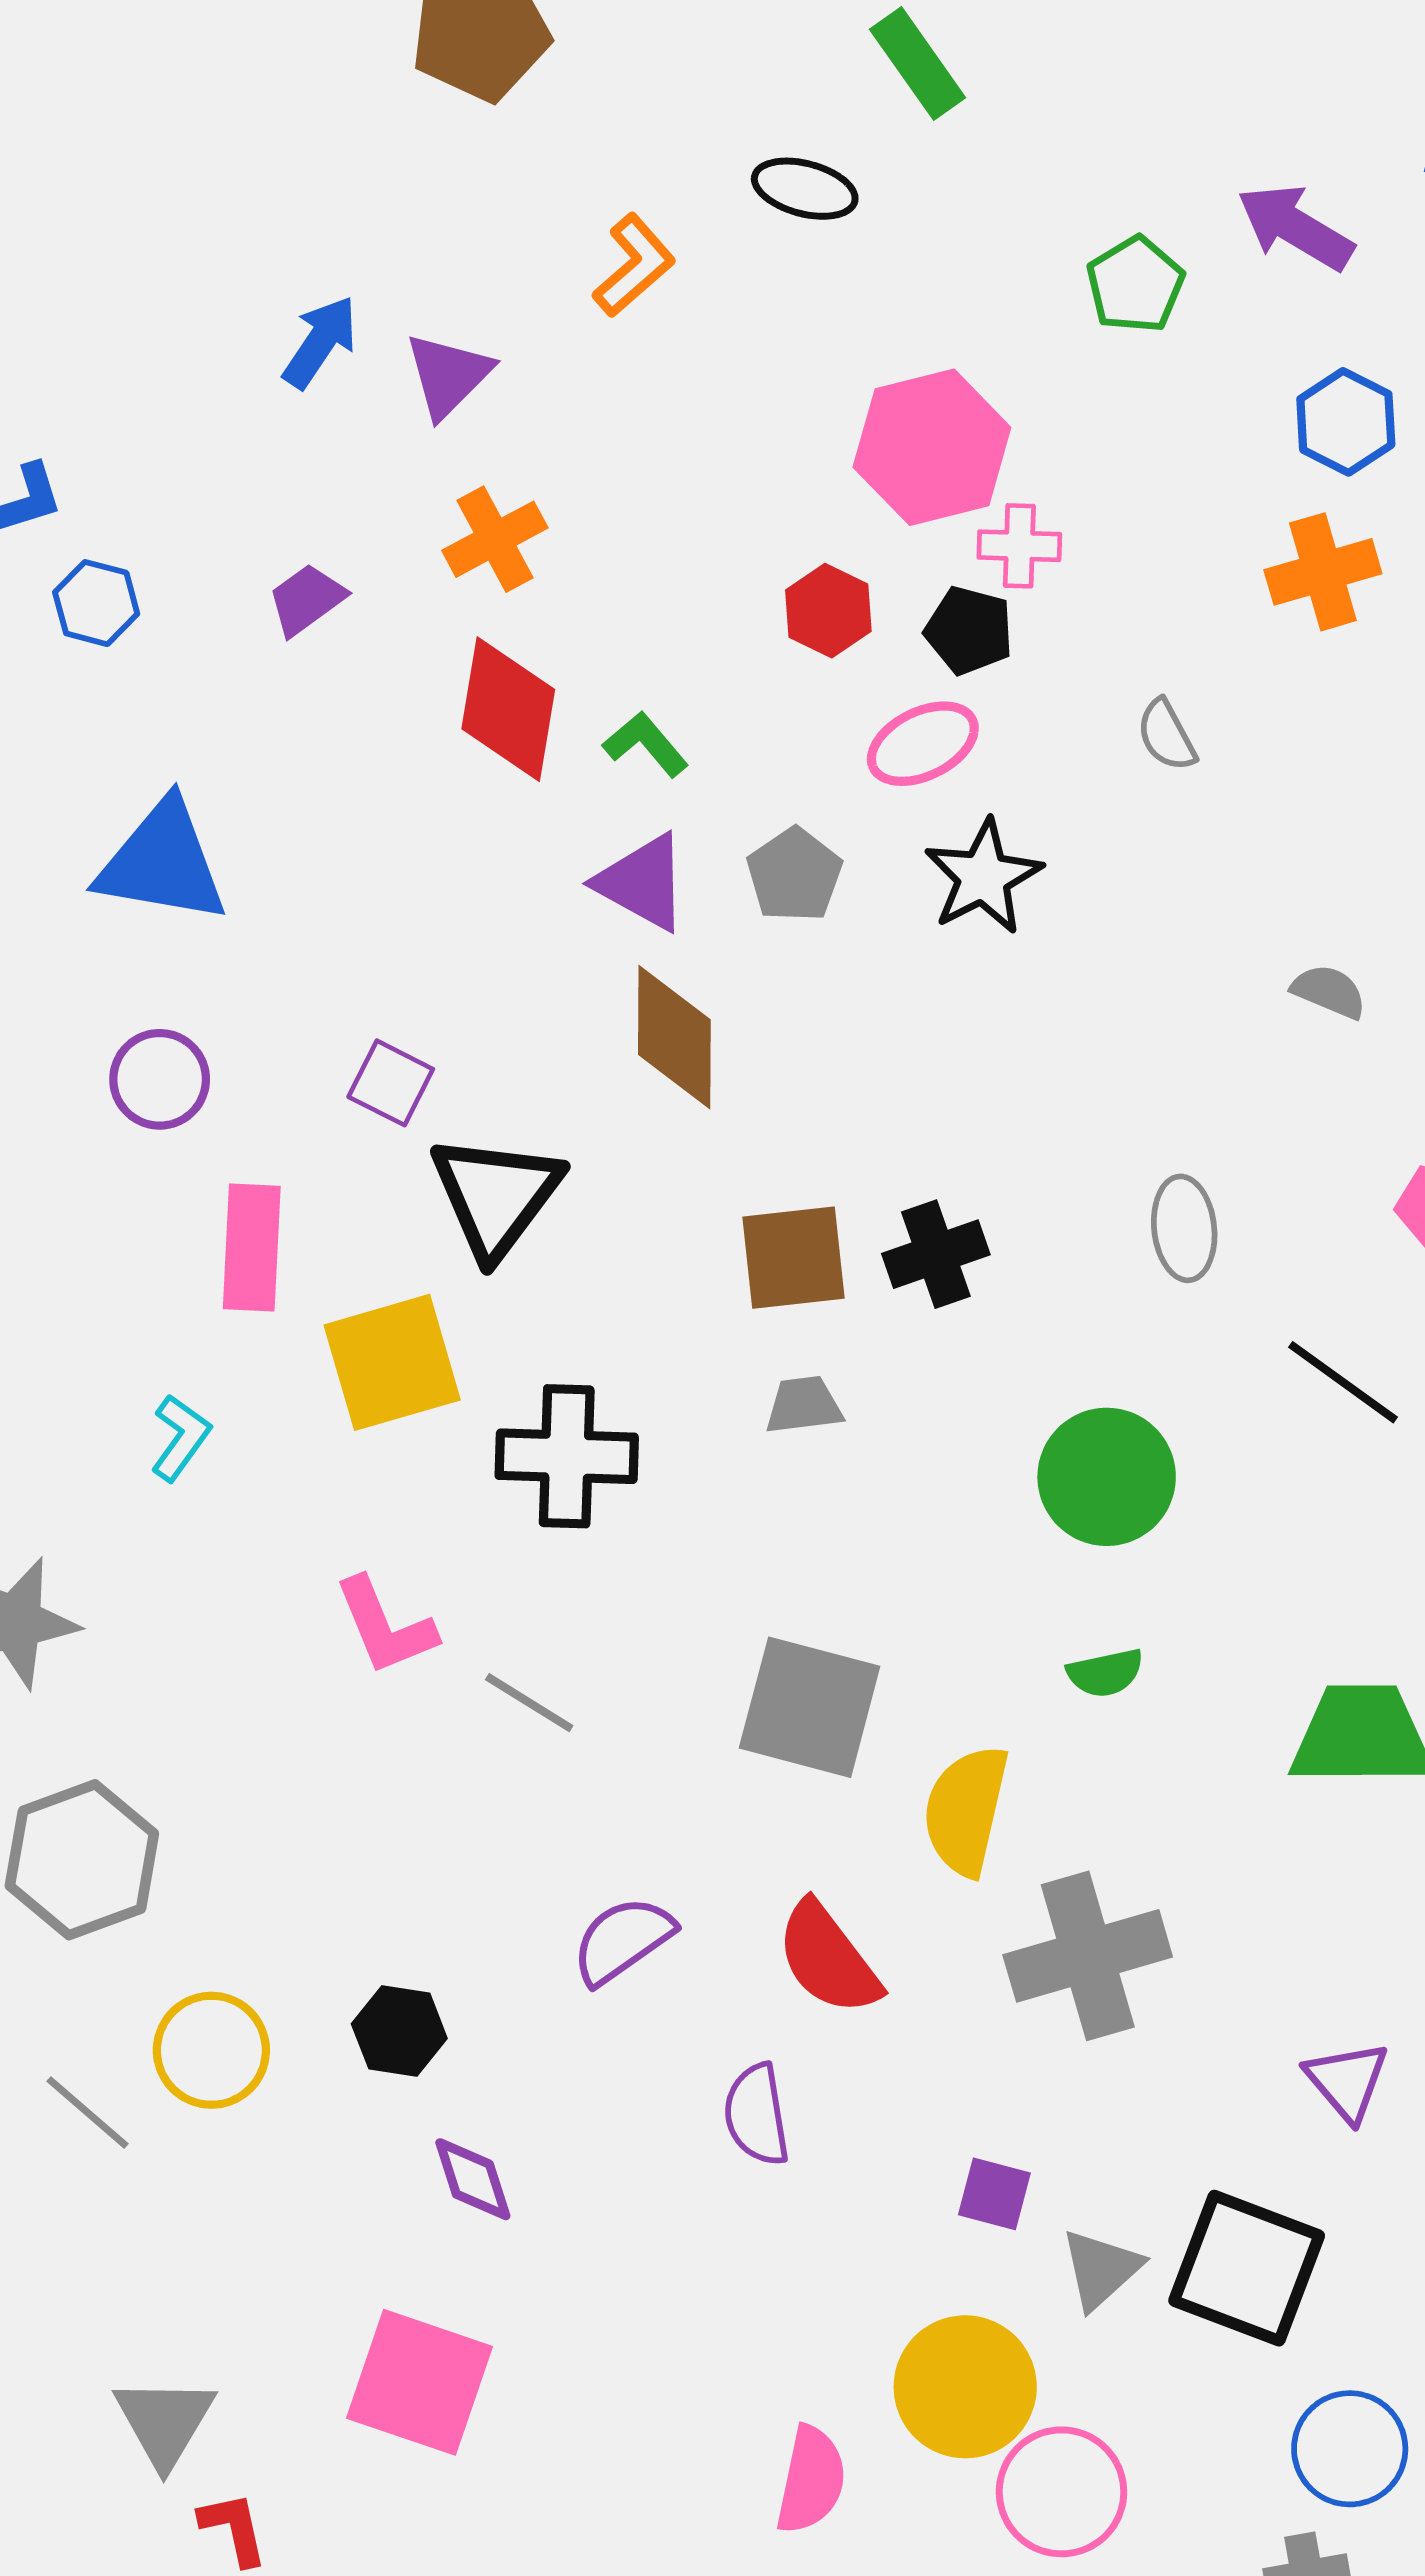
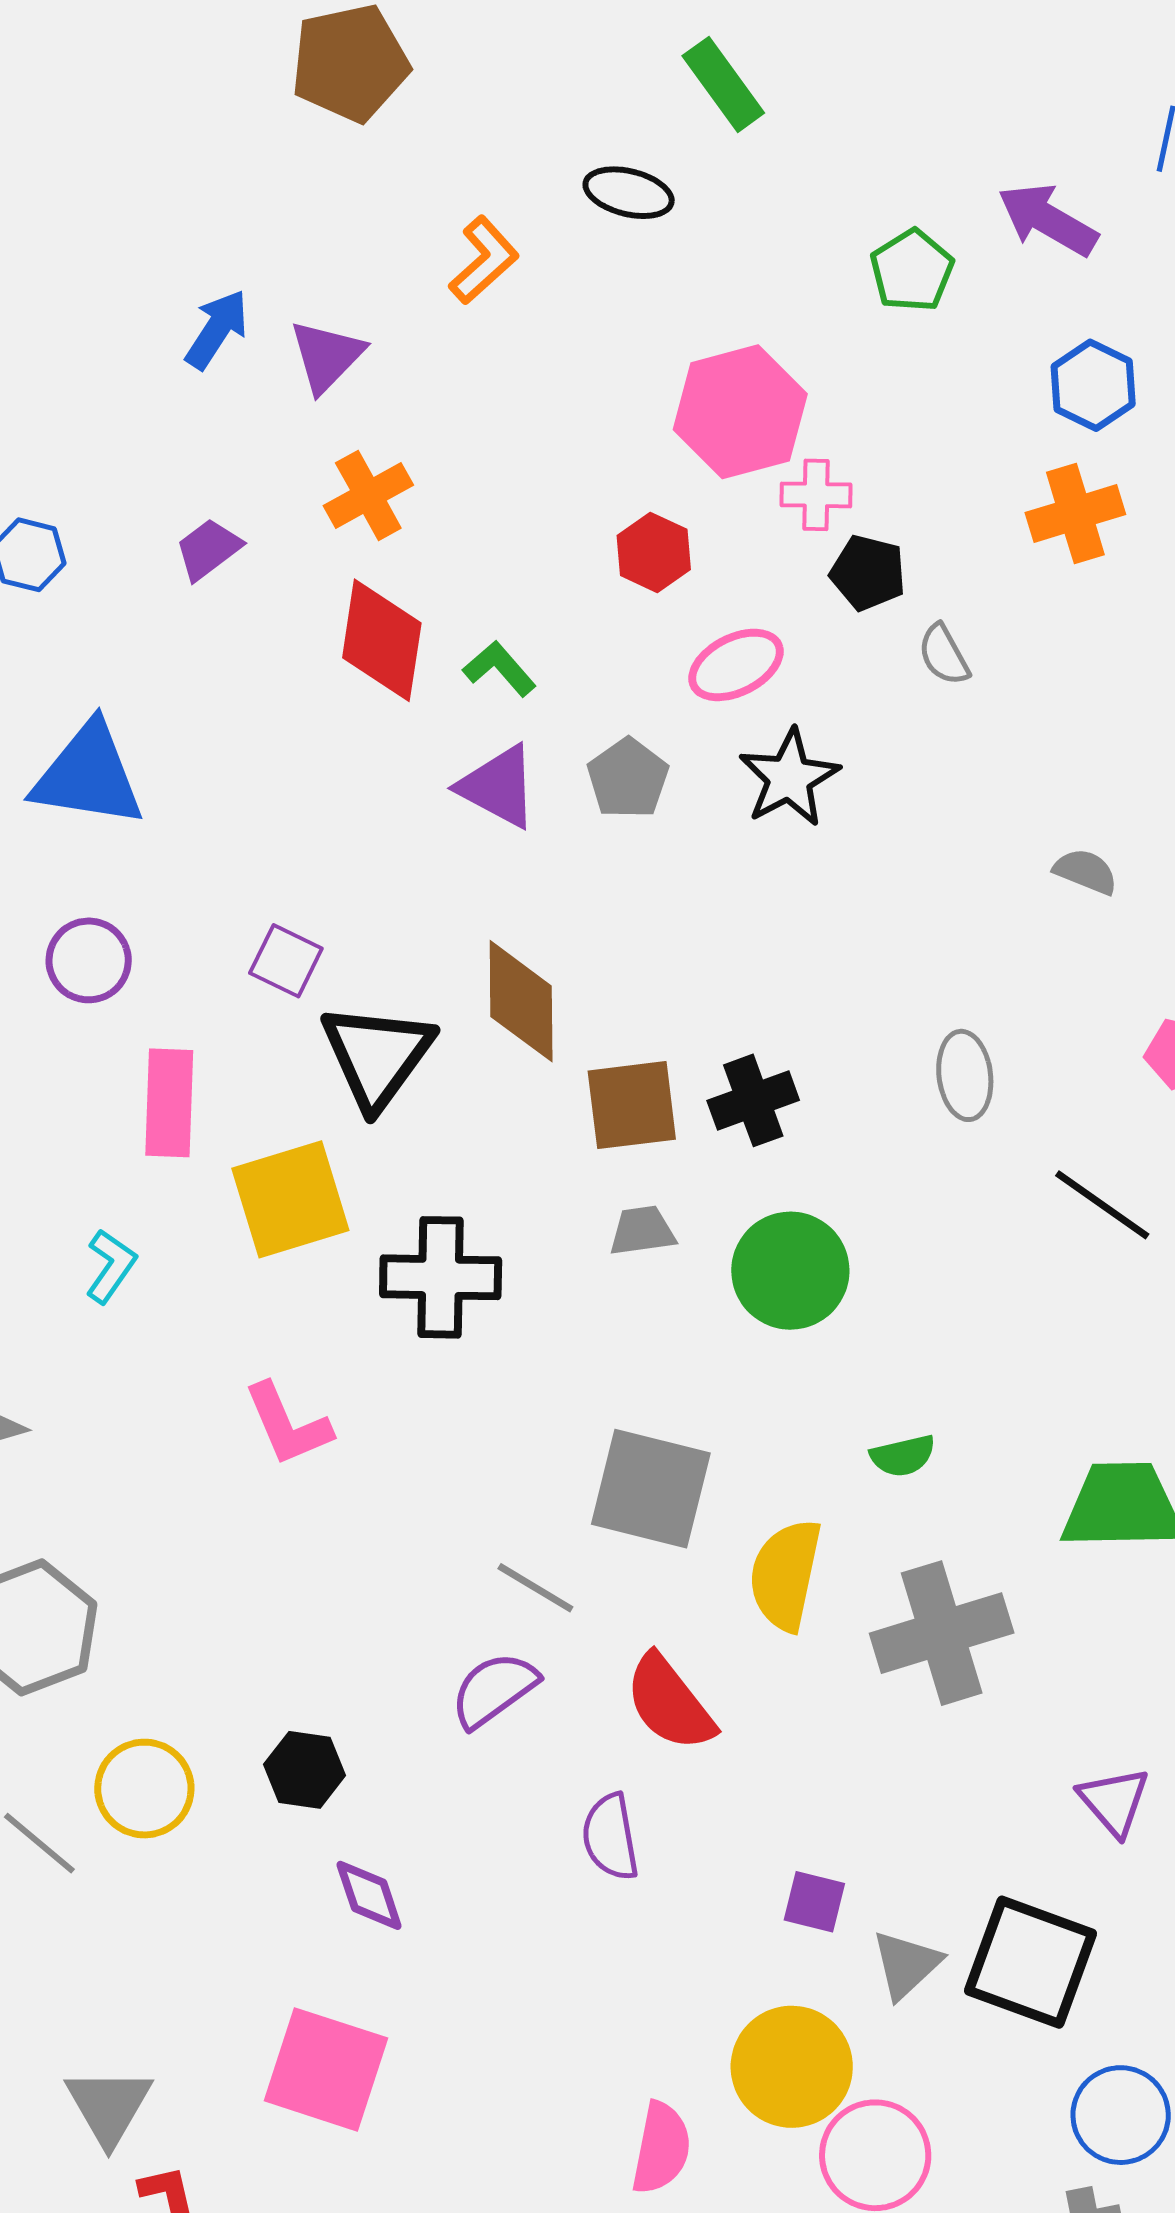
black pentagon: (969, 631) -> (868, 573), moved
brown diamond: (674, 1037) -> (521, 1001), moved
green circle: (1107, 1477) -> (790, 1271), moved
gray line: (529, 1703) -> (535, 1588), moved
gray cross: (1088, 1956) -> (942, 1633), moved

